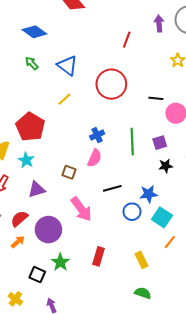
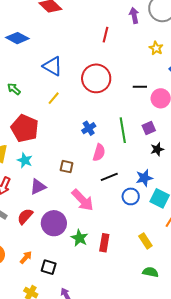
green arrow: (32, 63) -> (14, 89), moved
pink semicircle: (95, 158) -> (99, 153), moved
orange arrow: (18, 242) -> (26, 257), moved
green star: (60, 262) -> (79, 238), moved

